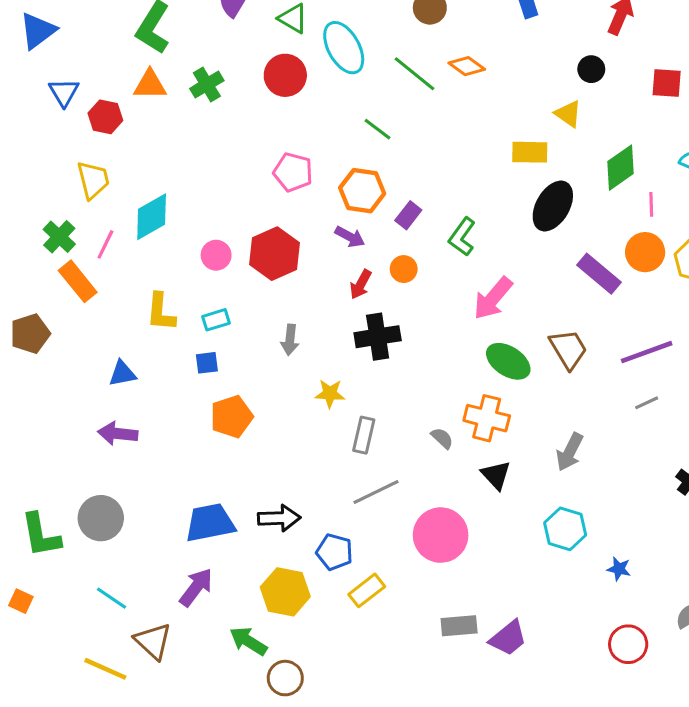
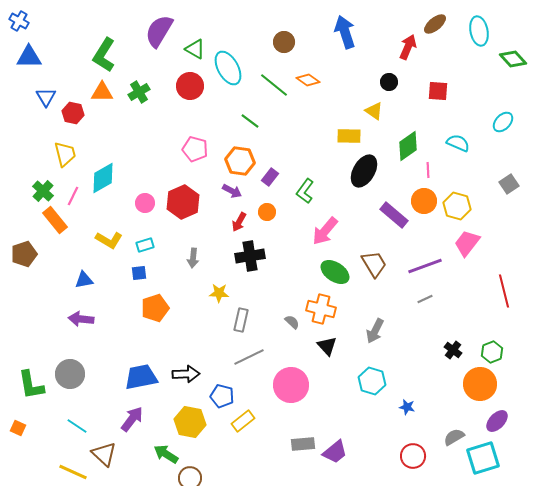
blue triangle: (38, 31) -> (29, 57), turned 36
yellow L-shape: (161, 312) -> (109, 240), turned -64

